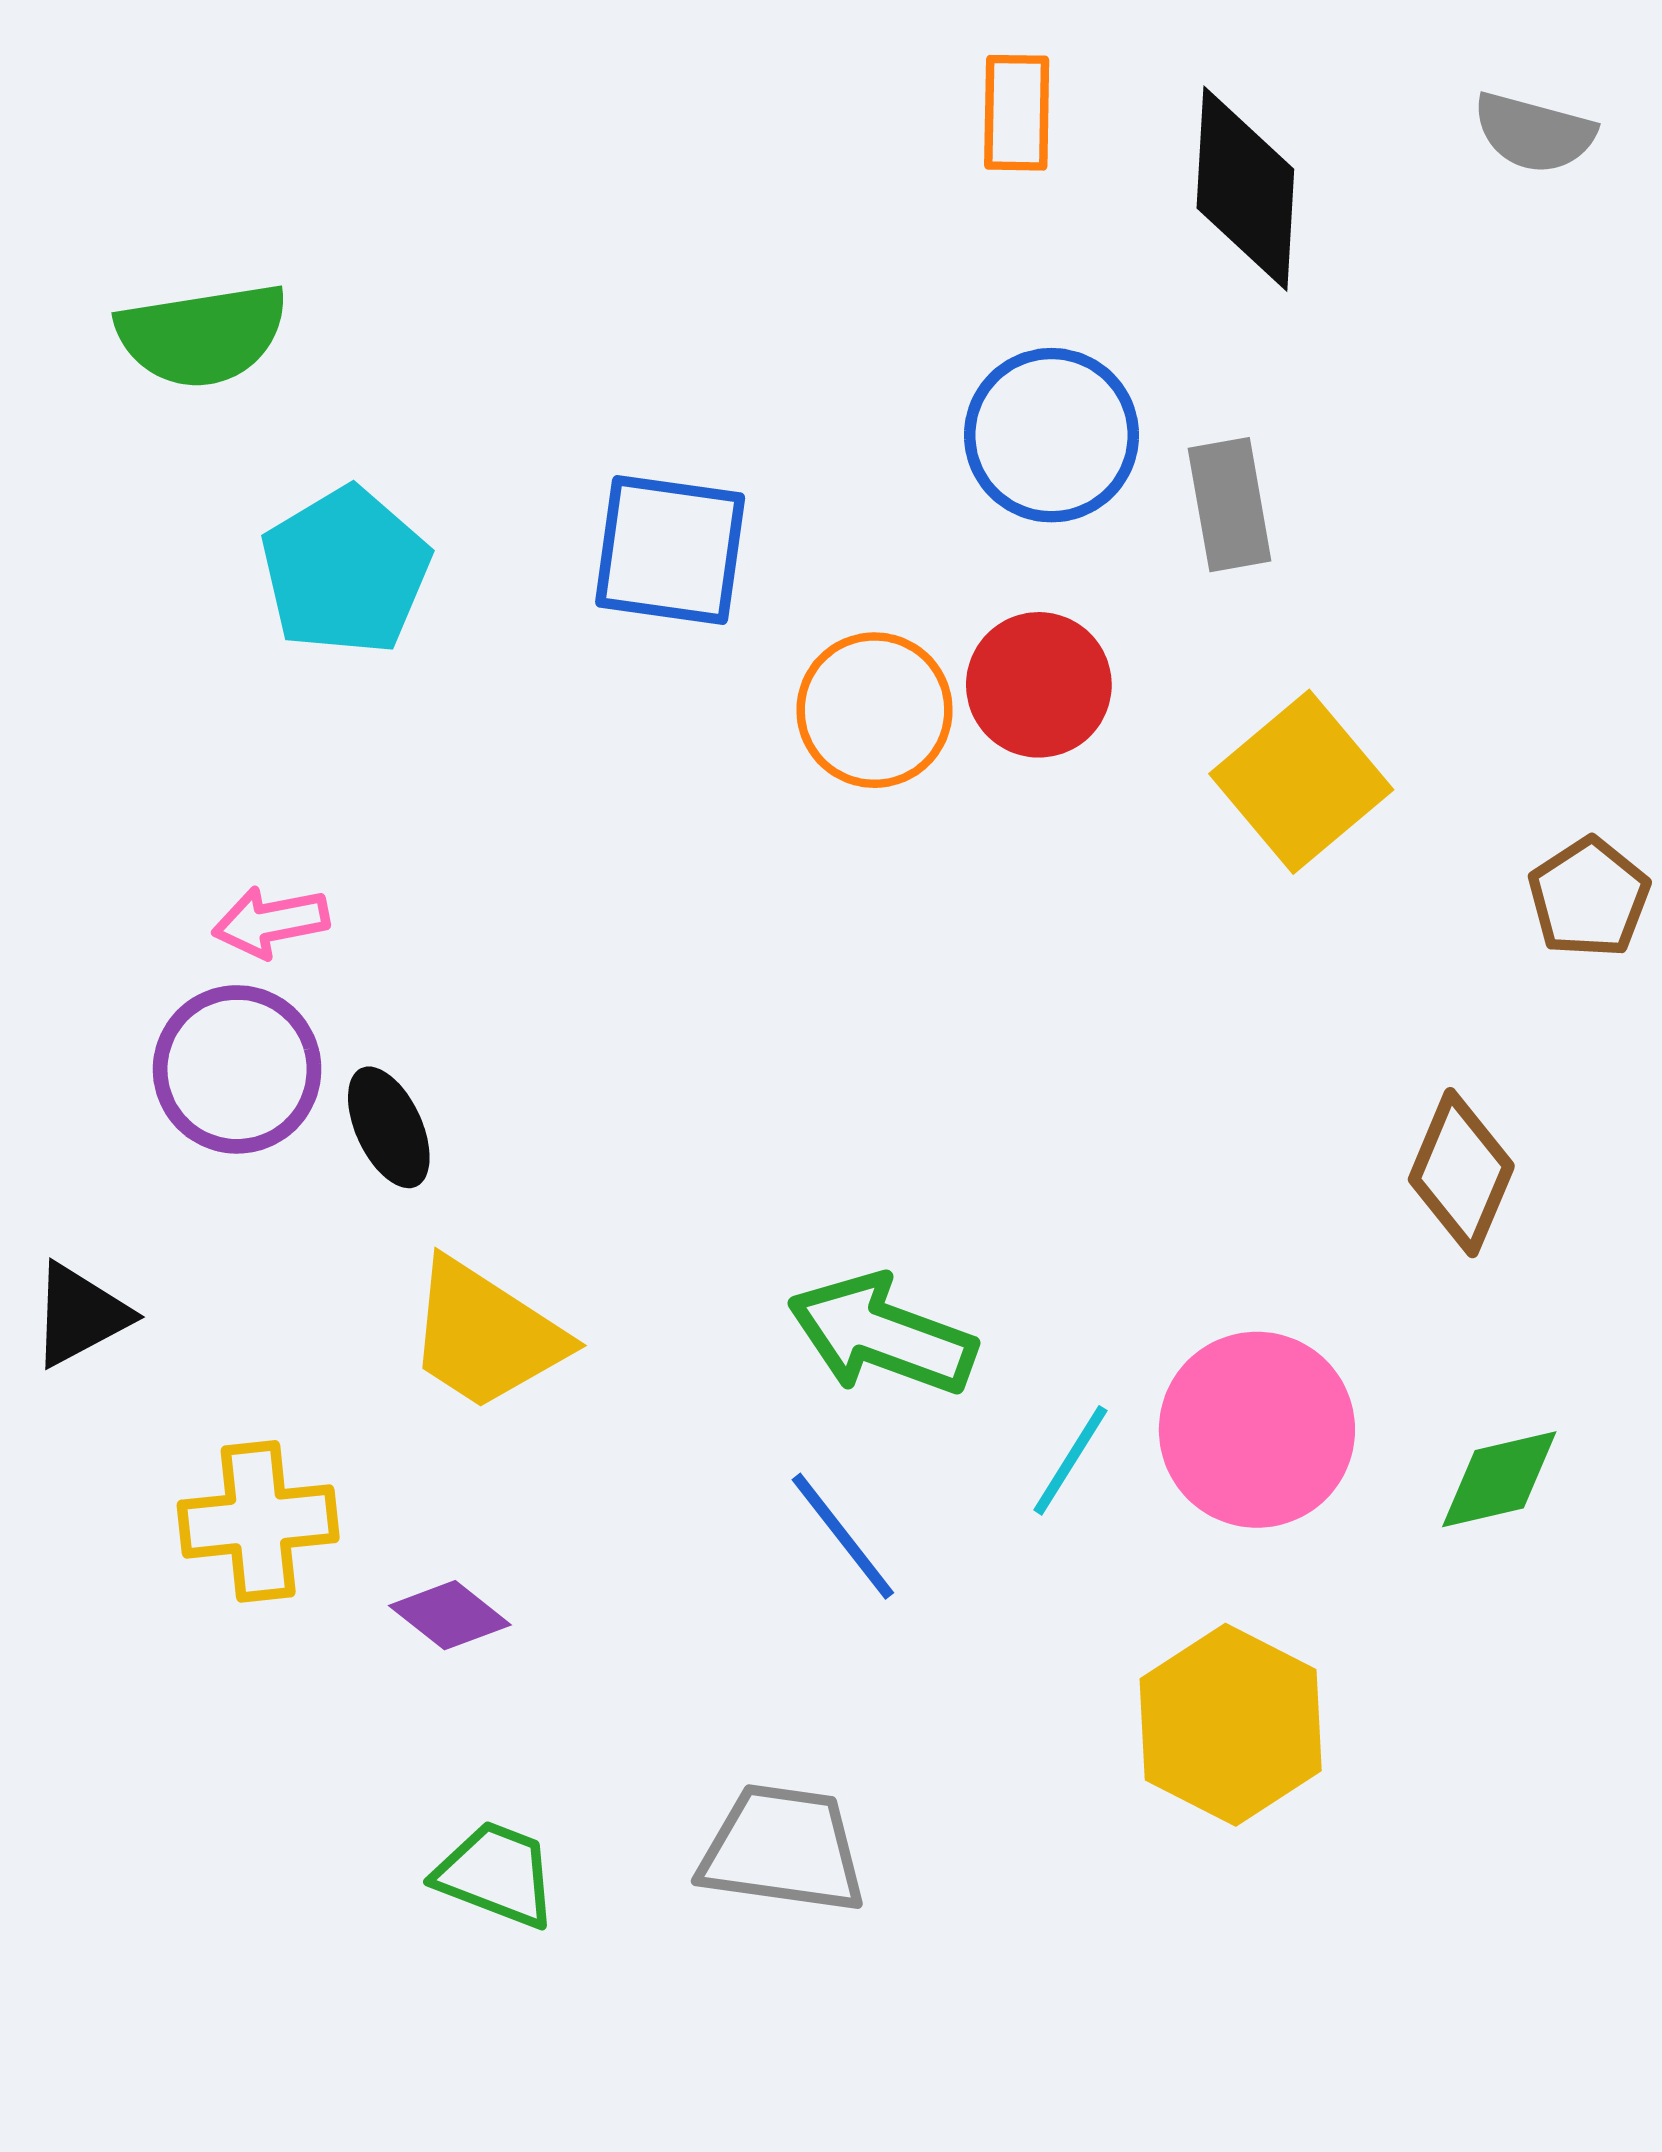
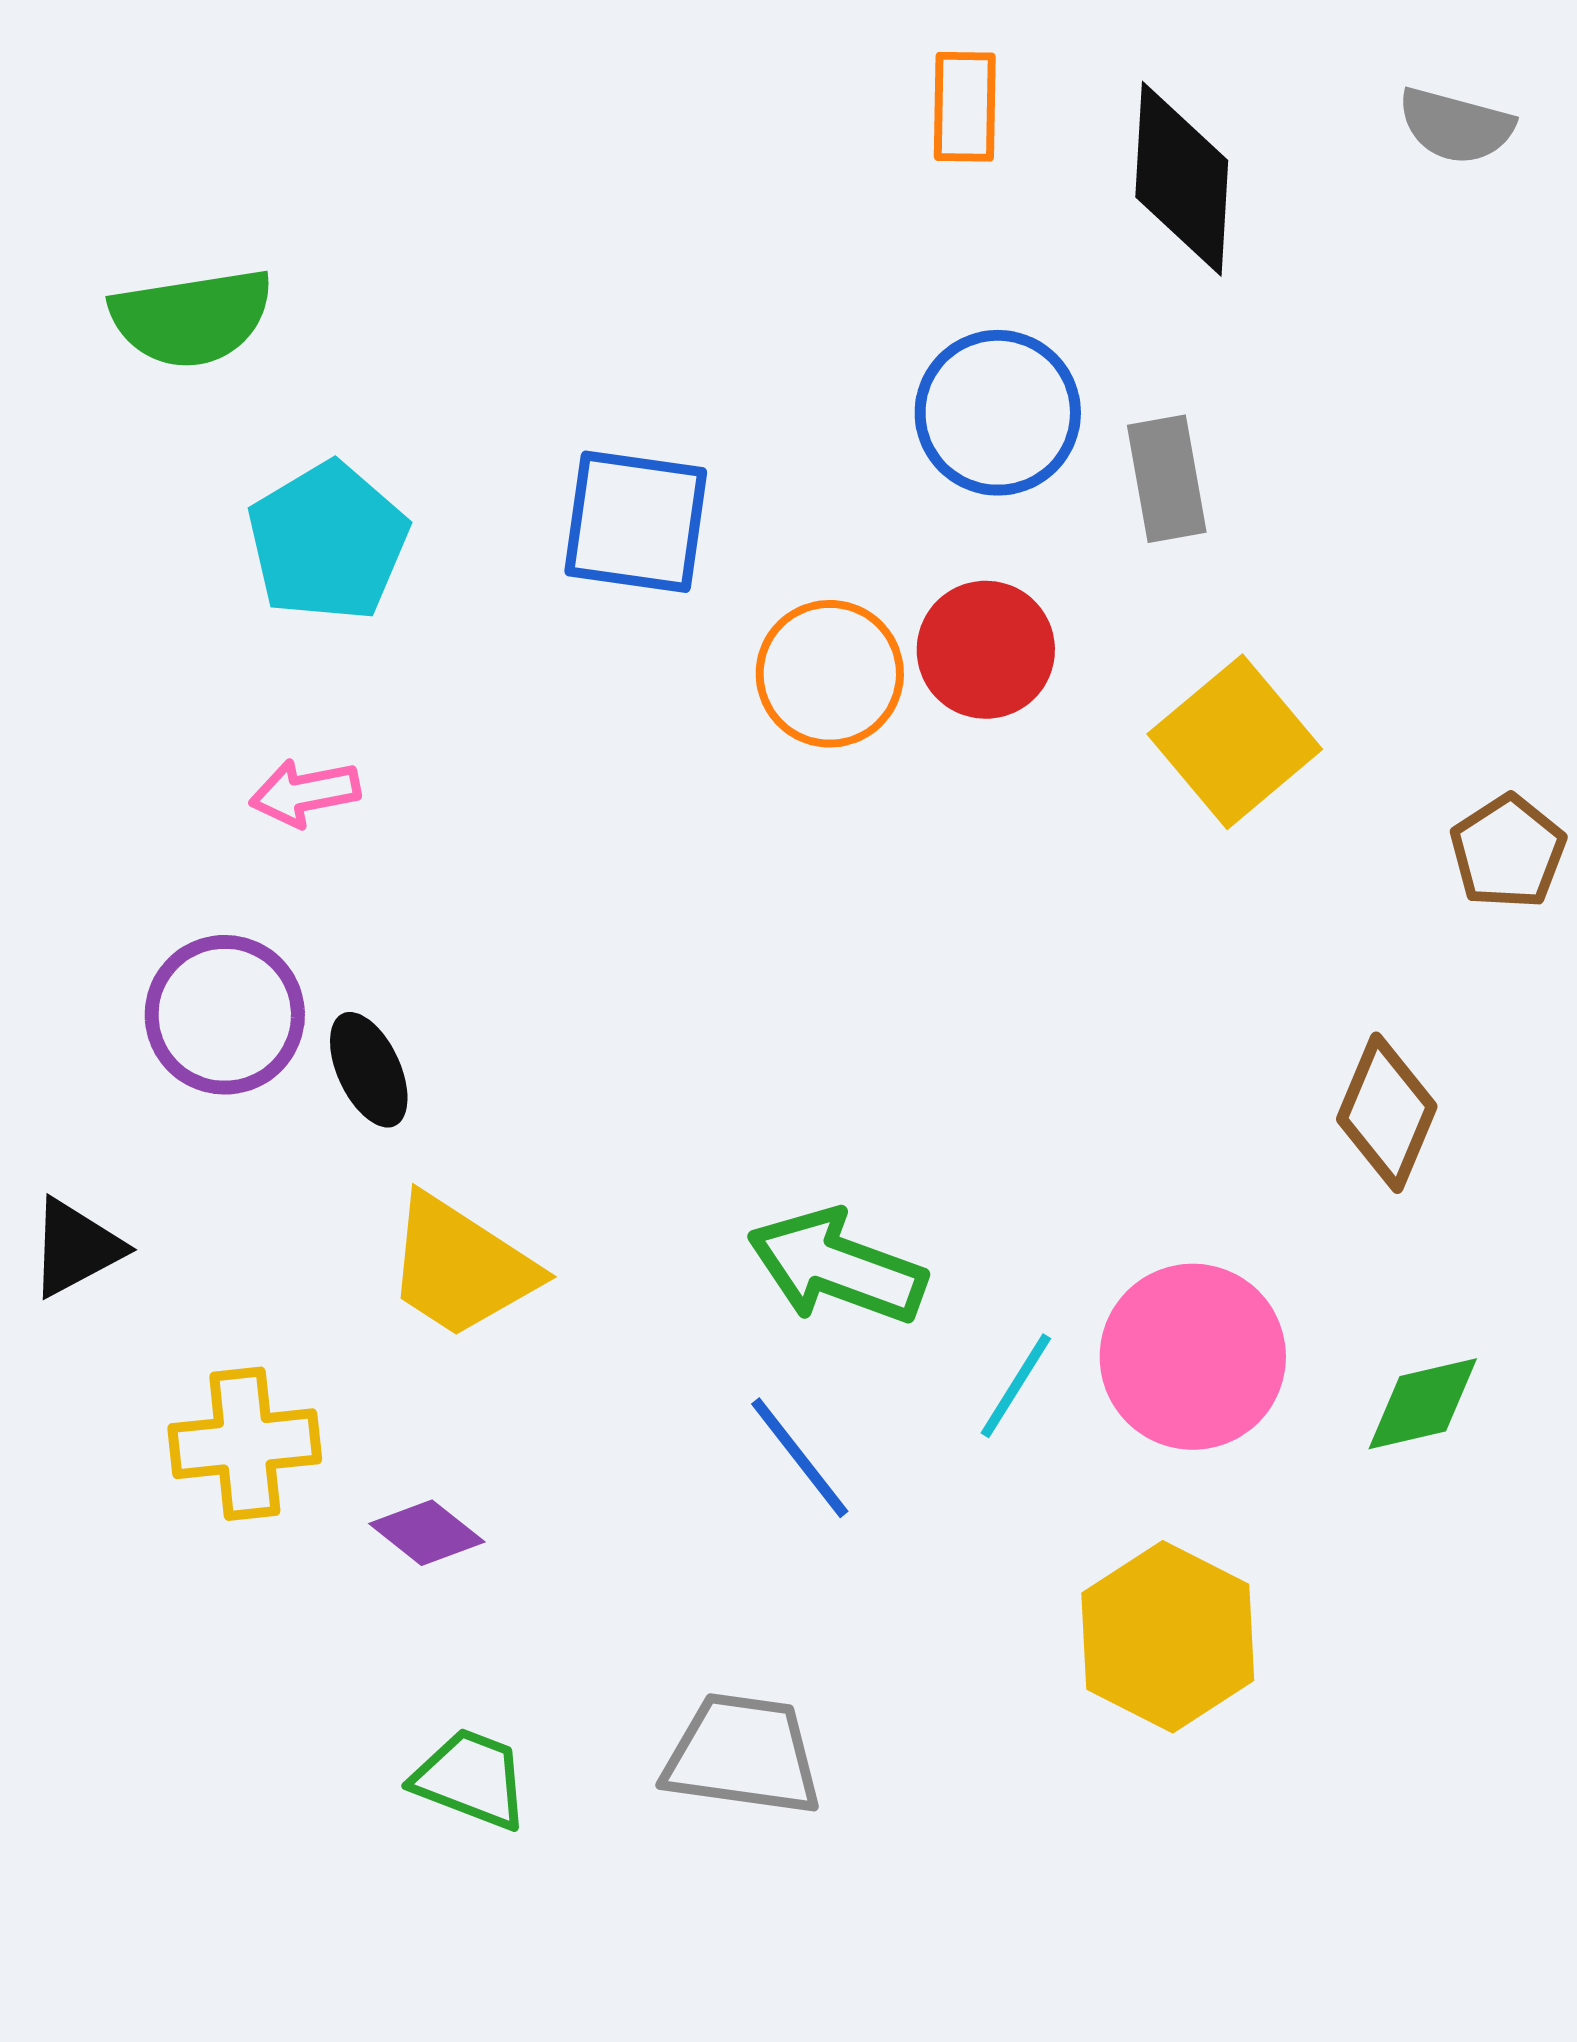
pink arrow: (271, 922) -> (305, 793), moved

